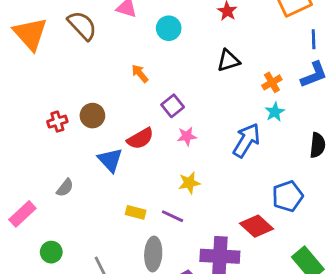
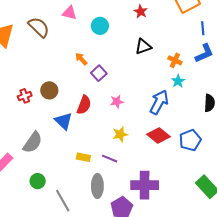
orange cross: (272, 82) -> (175, 60), turned -32
purple square: (173, 106) -> (99, 73), moved
red semicircle: (140, 139) -> (84, 105), turned -36
gray semicircle: (65, 188) -> (33, 142), size x1.6
red diamond: (257, 226) -> (159, 135), moved
green circle: (51, 252) -> (38, 181), moved

